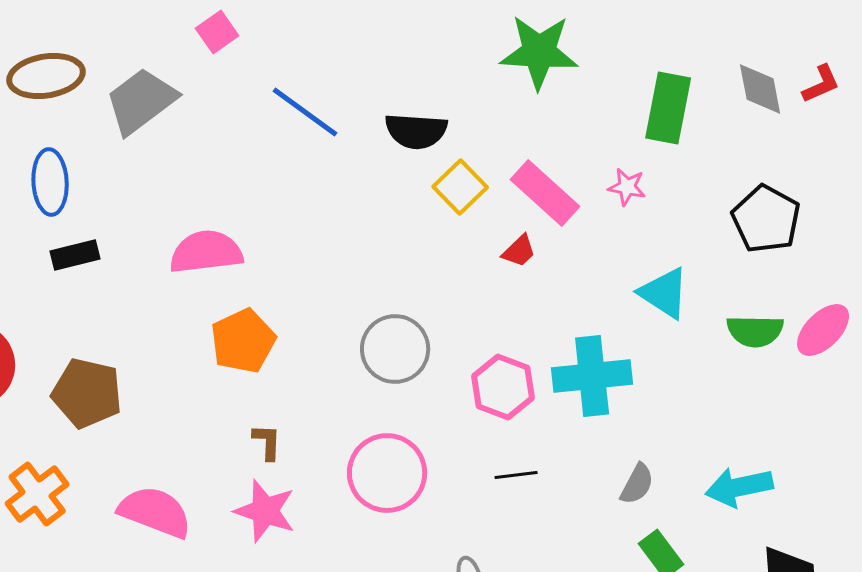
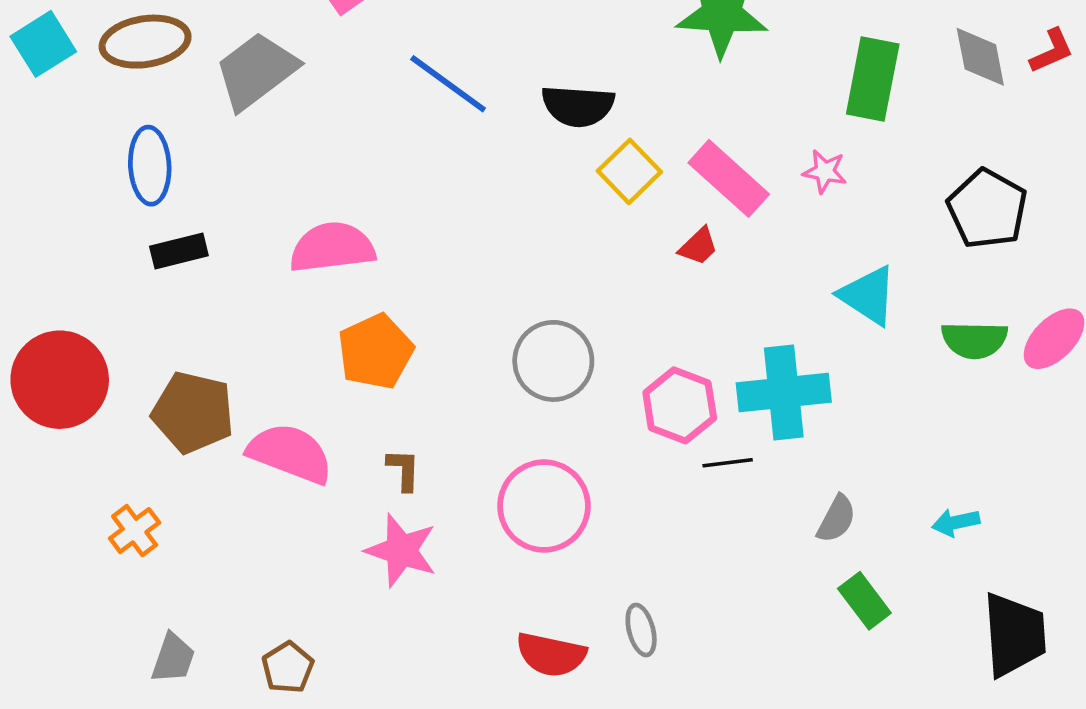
black line: (516, 475) -> (728, 463), moved
cyan arrow: (739, 487) -> (956, 522), size x0.6
orange cross: (37, 494) -> (135, 531), size x0.7
pink semicircle: (155, 512) -> (290, 453), moved

